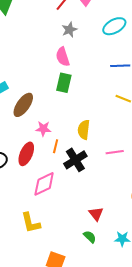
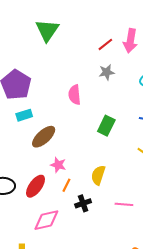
pink semicircle: (63, 57) -> (75, 95), moved
green rectangle: (64, 83) -> (106, 126), moved
black cross: (75, 160) -> (83, 203), size x0.7

